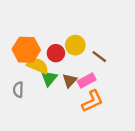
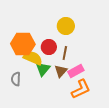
yellow circle: (75, 45) -> (66, 26), moved
brown line: (99, 57) -> (65, 53), moved, turned 64

